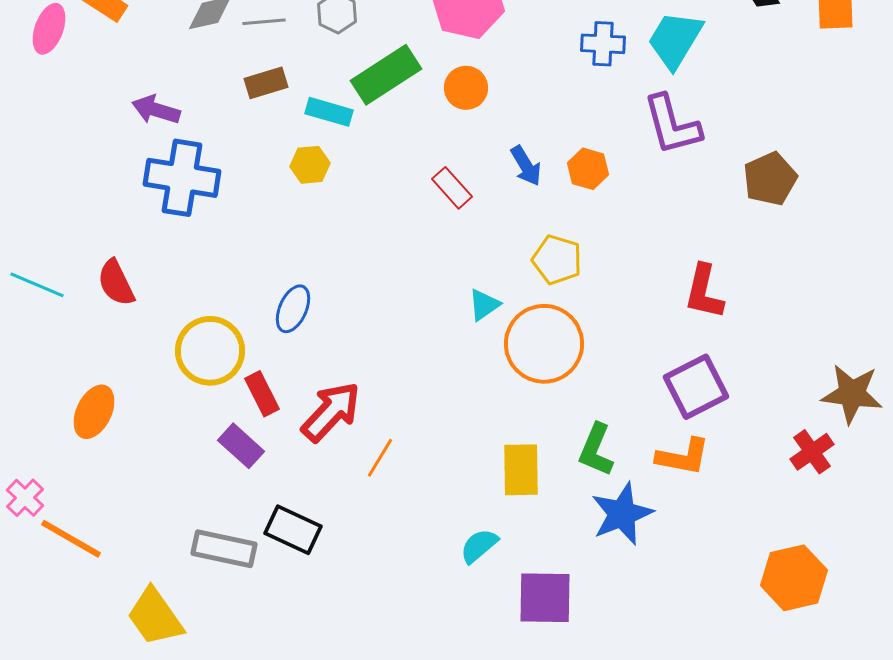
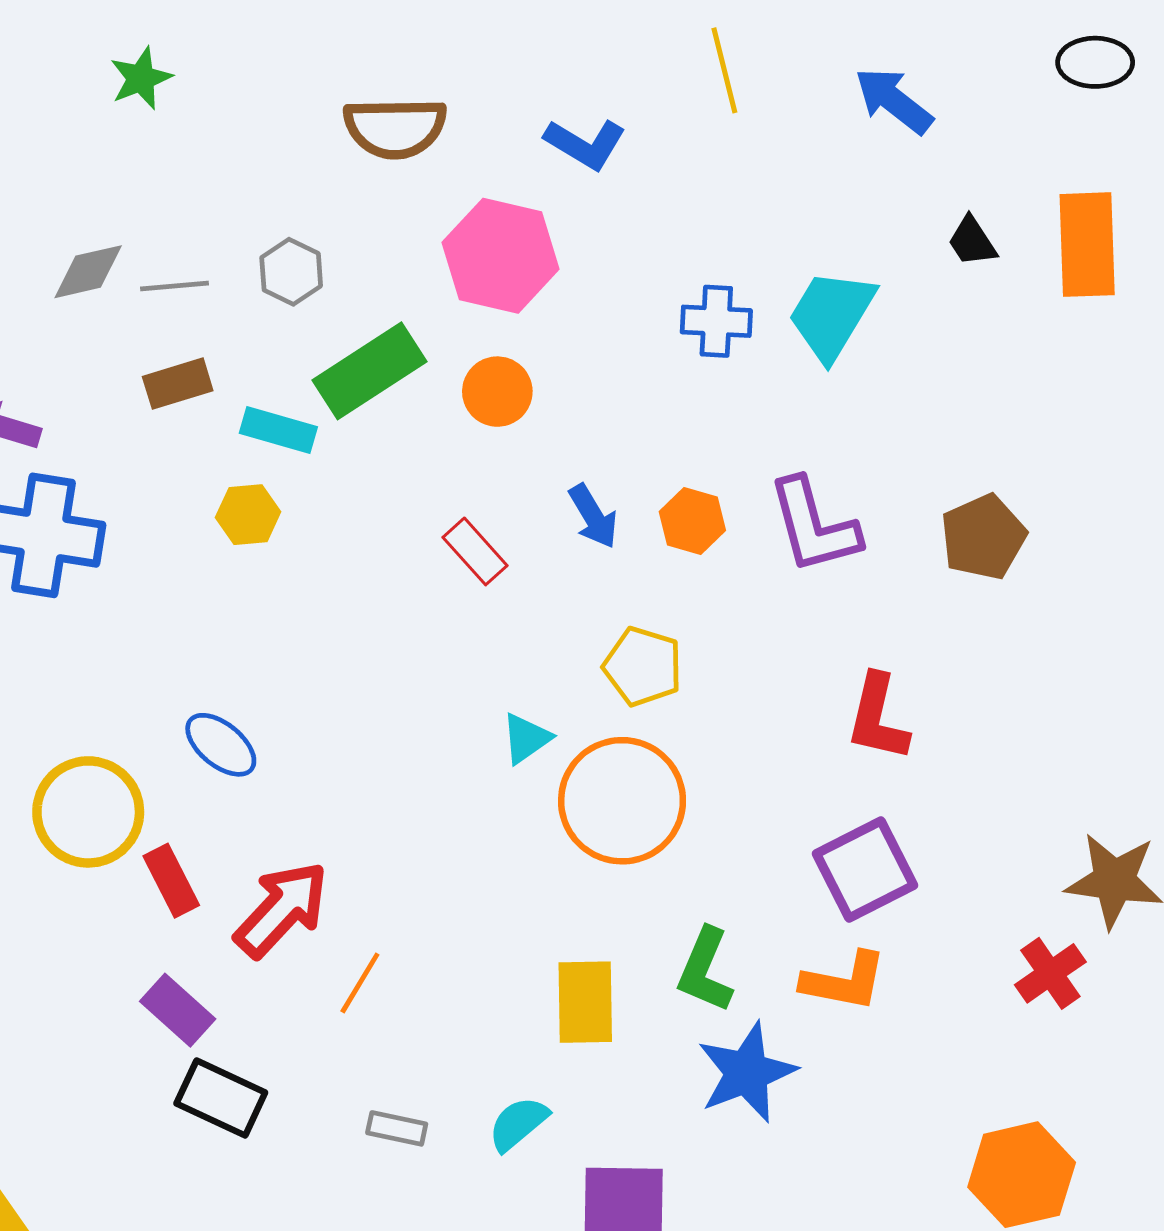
purple L-shape: (672, 125) -> (814, 526), moved
blue ellipse: (293, 309) -> (221, 745), turned -75
purple rectangle: (241, 446) -> (178, 1010), moved
gray rectangle: (224, 549) -> (397, 1128), moved, size x0.6

